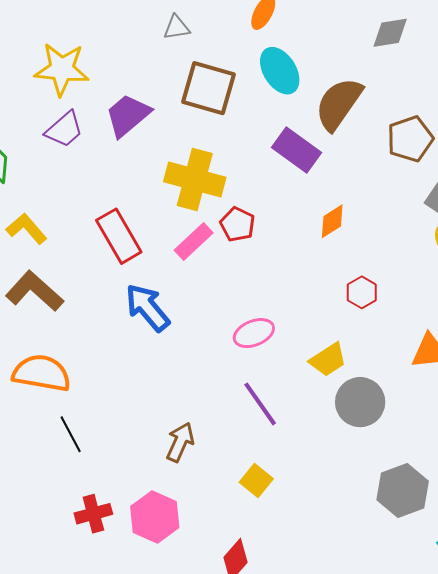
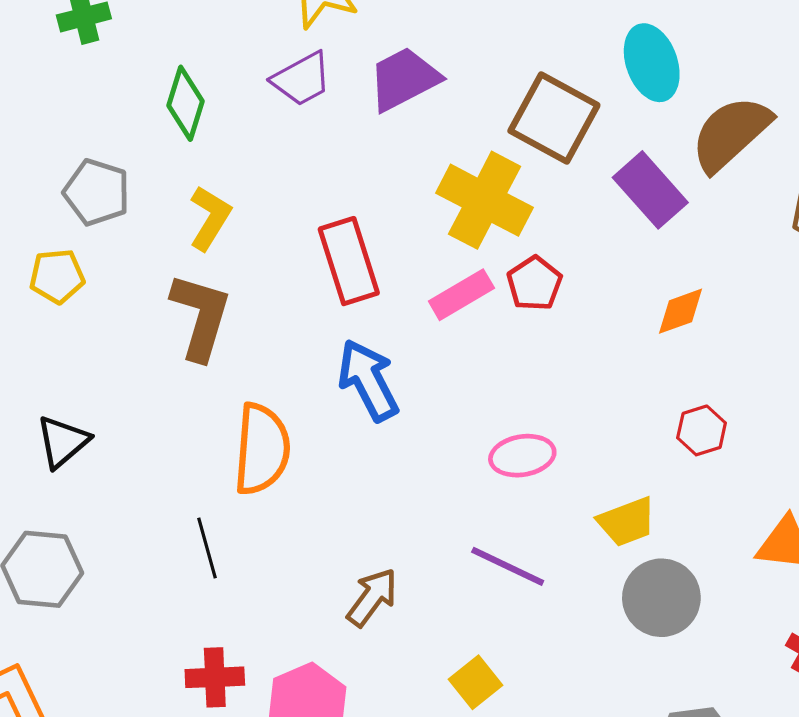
brown square: (209, 88) -> (554, 118), moved
yellow L-shape: (27, 229) -> (210, 218), turned 60
brown L-shape: (34, 291) -> (201, 316), turned 52
orange semicircle: (42, 373) -> (262, 449), moved, turned 72
purple line: (260, 404) -> (508, 566), turned -42

